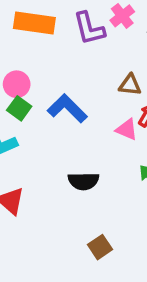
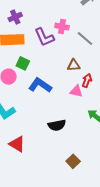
pink cross: (122, 16) -> (62, 27), turned -32
green square: (19, 108) -> (23, 63), moved

